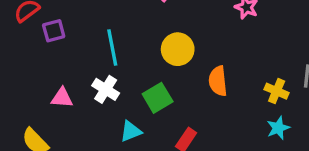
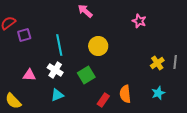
orange semicircle: (218, 81) -> (125, 94), moved
yellow cross: (277, 91) -> (157, 63), moved, turned 32
cyan triangle: (131, 131) -> (57, 95), moved

